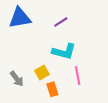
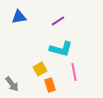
blue triangle: (20, 18) -> (19, 17), size x0.7
gray arrow: (17, 79) -> (12, 84), moved

